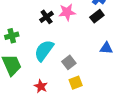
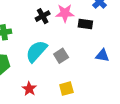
black rectangle: (97, 16) -> (85, 24), moved, turned 40
gray square: (69, 62) -> (61, 56), moved

